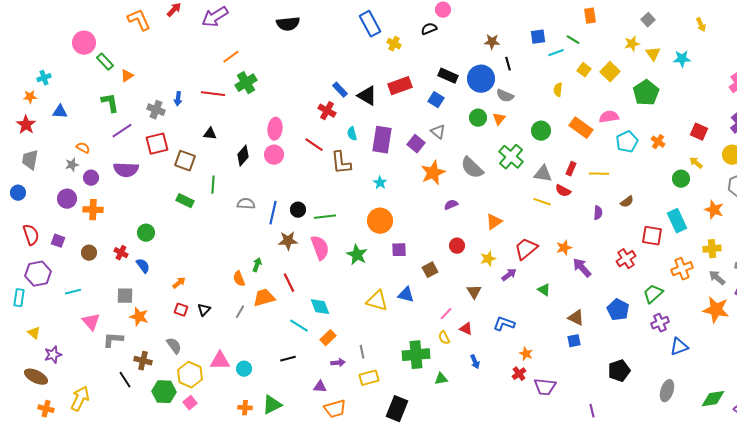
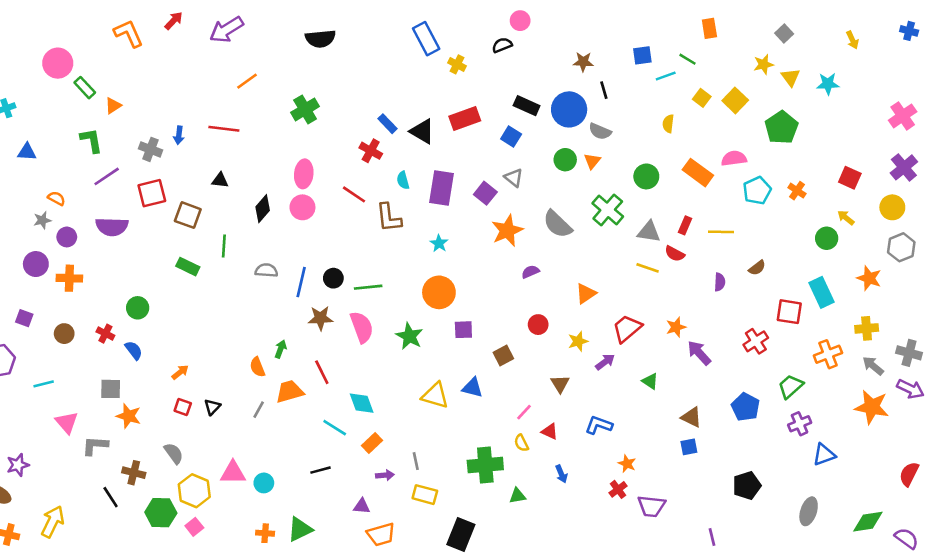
green cross: (246, 83) -> (305, 109), moved
yellow rectangle: (369, 378) -> (425, 495), turned 30

